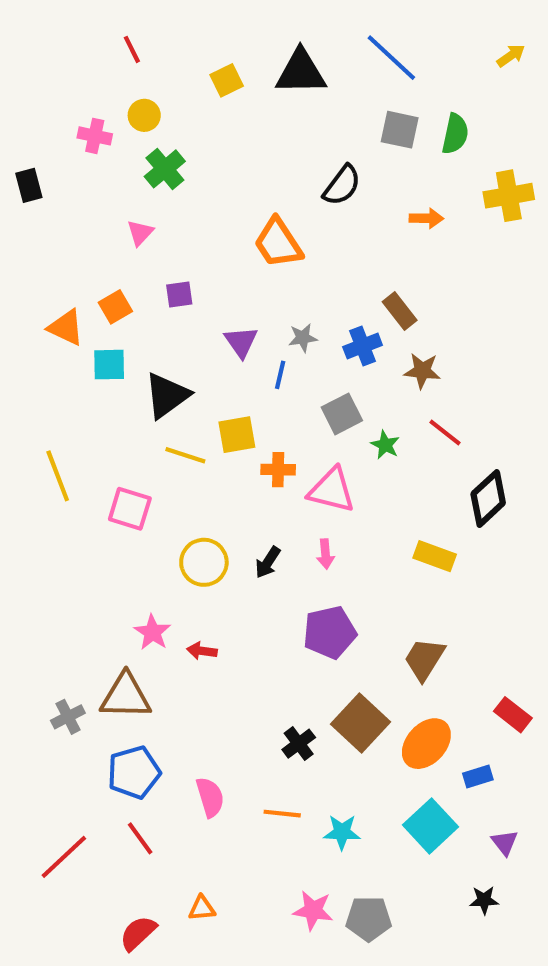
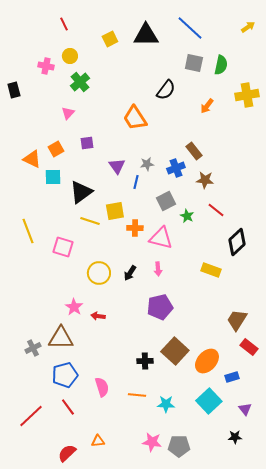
orange arrow: (426, 218) -> (207, 106), turned 126
brown trapezoid: (424, 659) -> (237, 320), moved
black cross: (299, 744) -> (145, 361), turned 35

